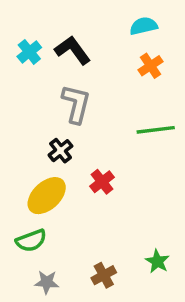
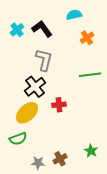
cyan semicircle: (144, 26) -> (74, 15), moved
black cross: (60, 151) -> (35, 87), size x1.5
red cross: (102, 182) -> (59, 105), turned 32
gray star: (47, 282) -> (38, 163), moved

